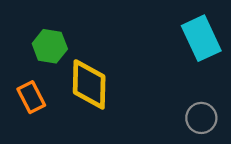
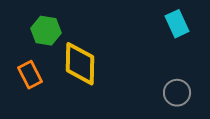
cyan rectangle: (201, 38) -> (177, 24), size x0.7

